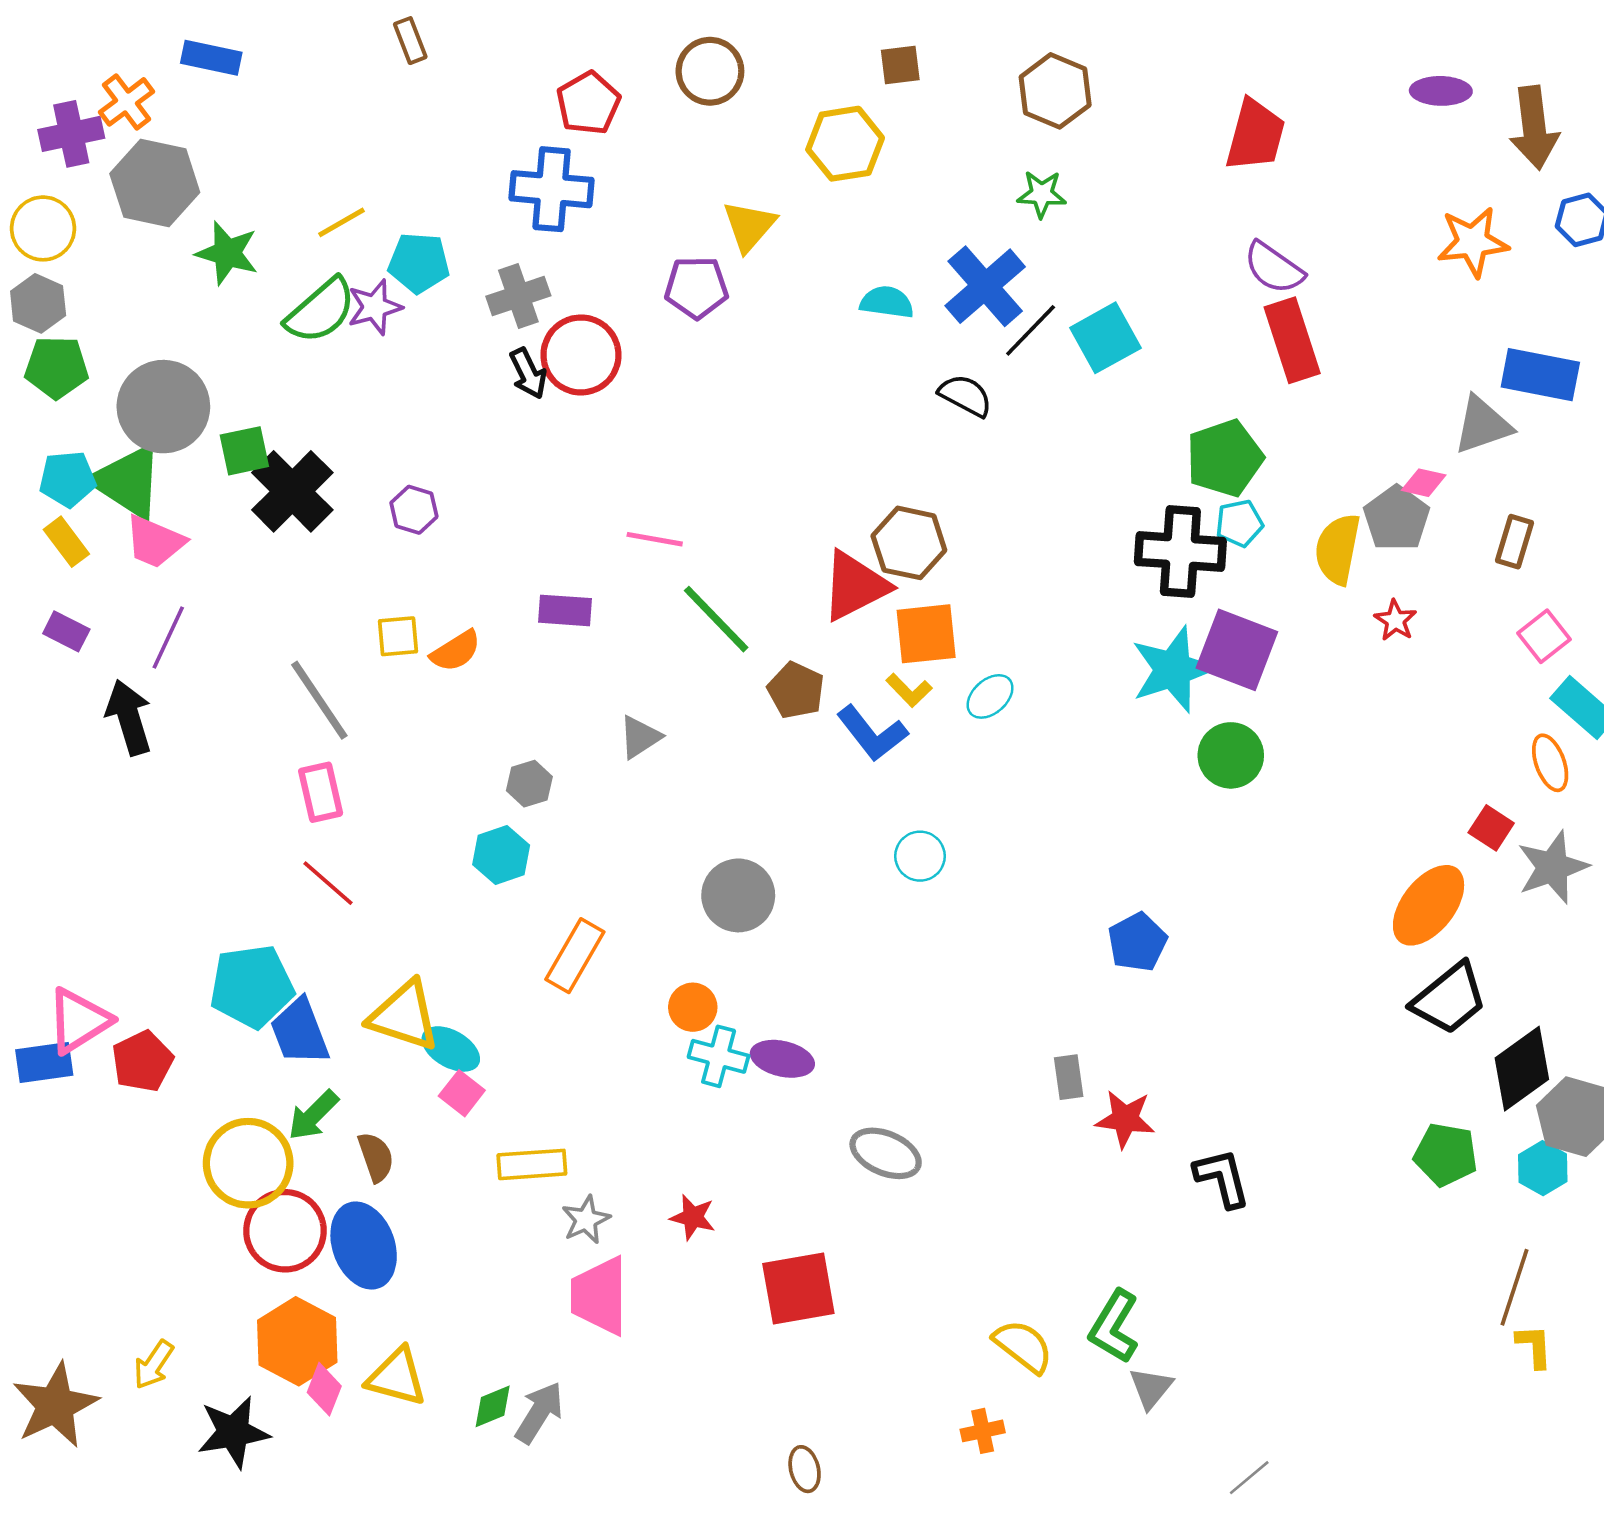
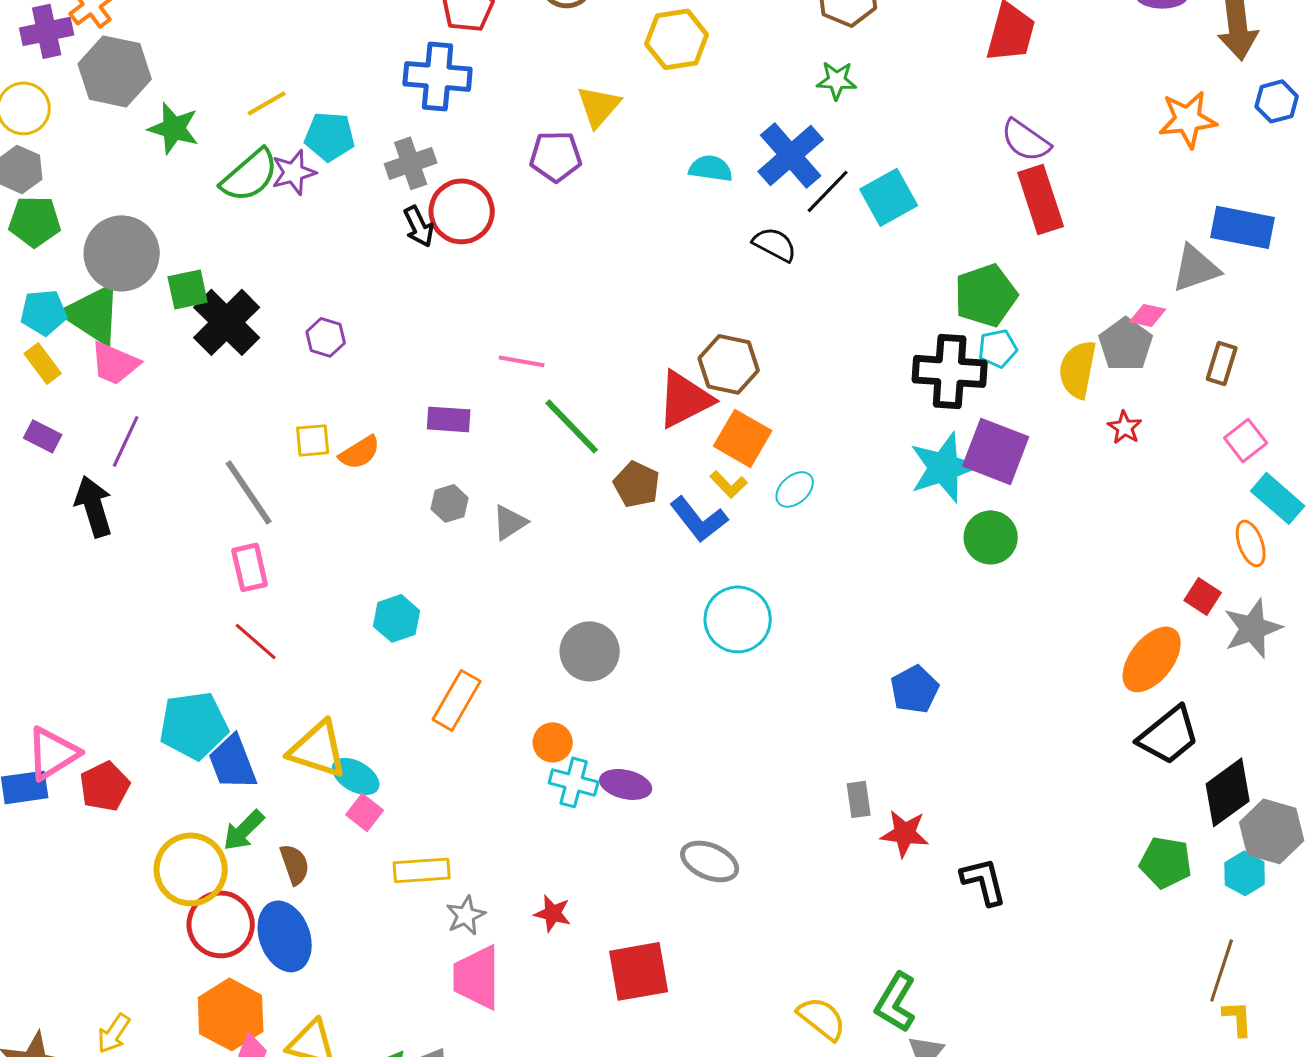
orange square: (926, 634) -> (743, 438), turned 36
gray hexagon: (529, 784) -> (450, 503), moved
cyan circle: (920, 856) -> (738, 619), size x1.6

